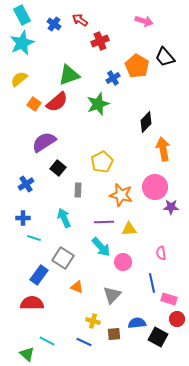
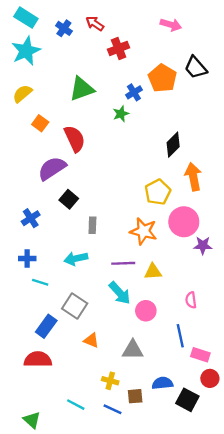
cyan rectangle: (22, 15) -> (26, 18), turned -30
red semicircle: (57, 102) -> (75, 139), moved, turned -75
green star: (98, 104) -> (121, 114), moved, size x0.6
yellow pentagon: (102, 162) -> (158, 192), moved
cyan arrow: (64, 218) -> (76, 259), turned -78
gray triangle: (112, 295) -> (133, 350), turned 48
cyan line: (47, 341) -> (76, 405), moved
blue line: (84, 342) -> (113, 409), moved

